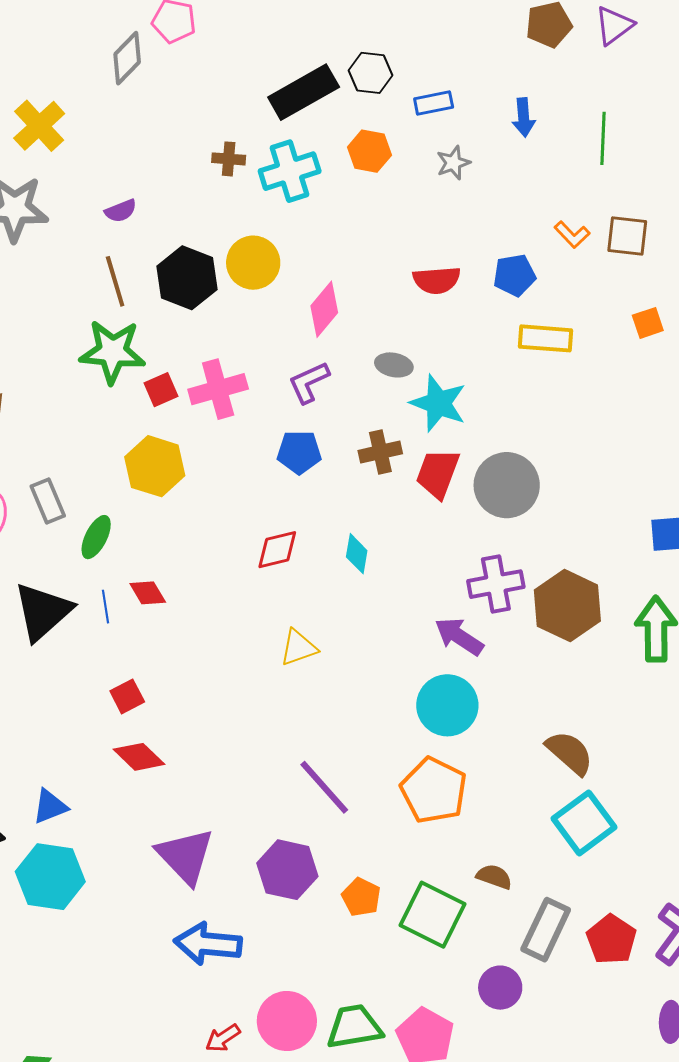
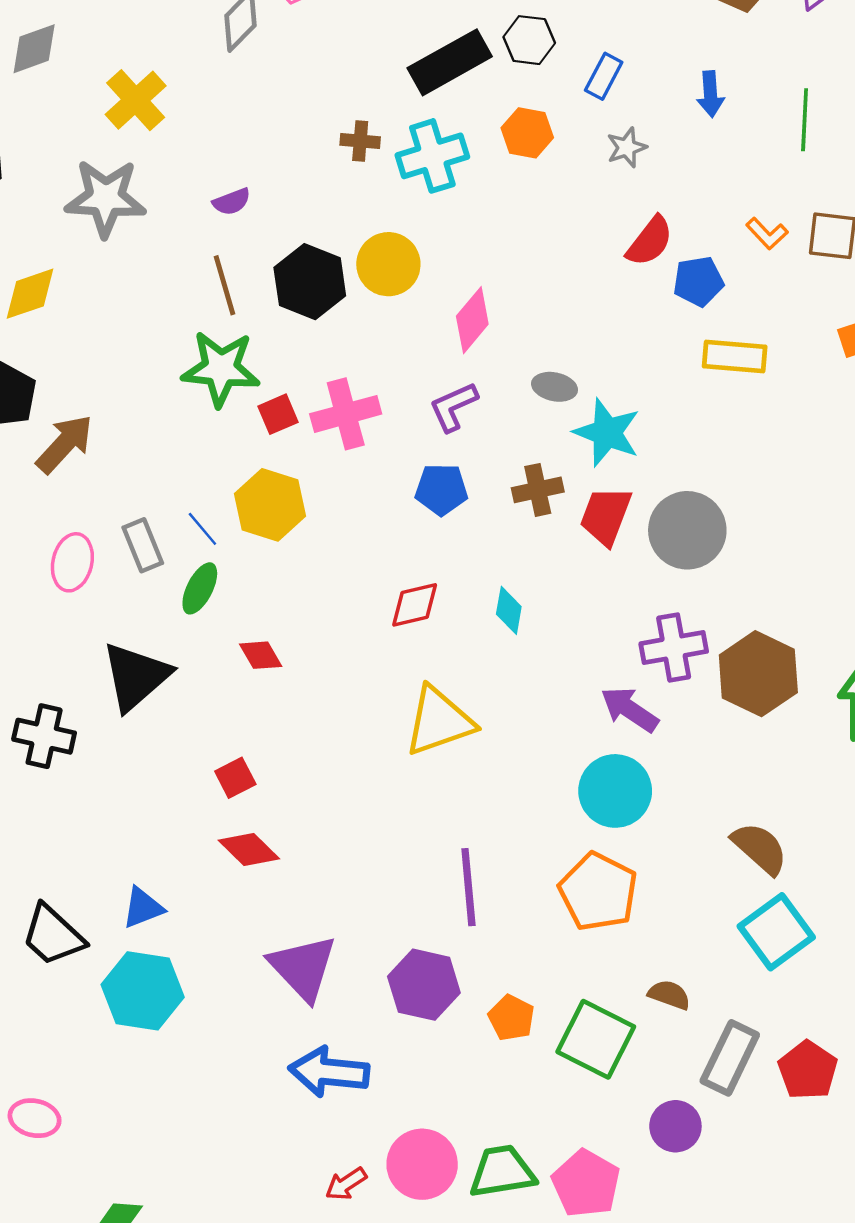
blue rectangle: (434, 103) -> (604, 76), turned -51
red semicircle: (437, 280) -> (650, 241), moved, turned -48
blue line: (105, 607) -> (202, 529), moved, turned -32
yellow triangle: (298, 648) -> (439, 721), size x1.6
purple line: (324, 787) -> (468, 887), turned 36

